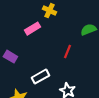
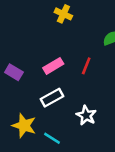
pink rectangle: (32, 29) -> (53, 66), moved

